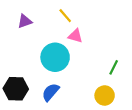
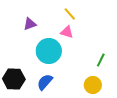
yellow line: (65, 16) -> (70, 14), moved
purple triangle: (25, 21) -> (30, 24), moved

